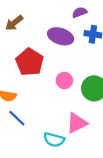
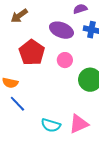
pink circle: (64, 80) -> (65, 60), moved
pink triangle: (77, 123) -> (79, 124), moved

